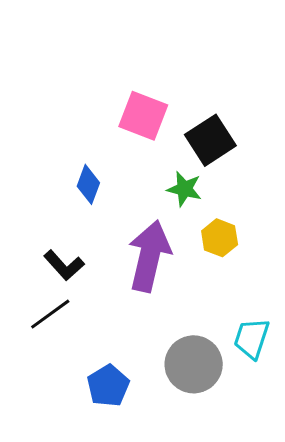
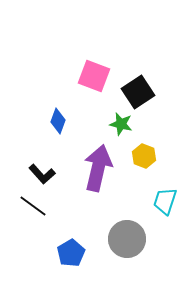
black line: (50, 314) -> (33, 206), turned 72
cyan trapezoid: (252, 338) -> (165, 201), moved

